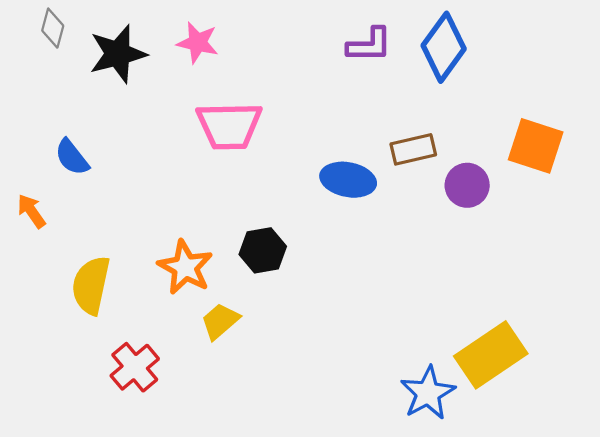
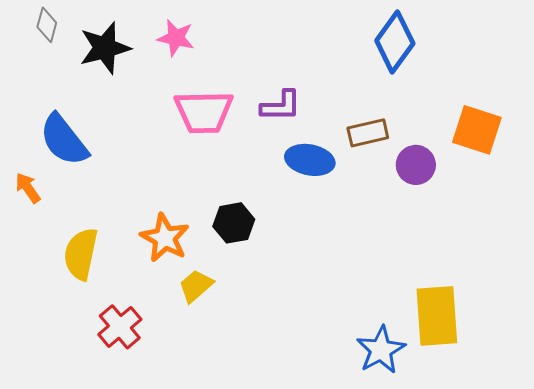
purple L-shape: (369, 45) -> (281, 106), moved
blue semicircle: (72, 157) -> (64, 140), size x1.6
yellow rectangle: (491, 355) -> (437, 316), turned -60

